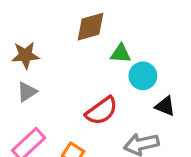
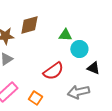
brown diamond: (90, 27) -> (29, 25), moved

